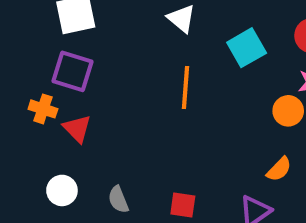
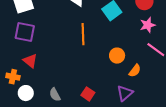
orange cross: (43, 109) -> (13, 77), moved
orange circle: (288, 111) -> (117, 56), moved
red square: (183, 205) -> (88, 94), turned 32

